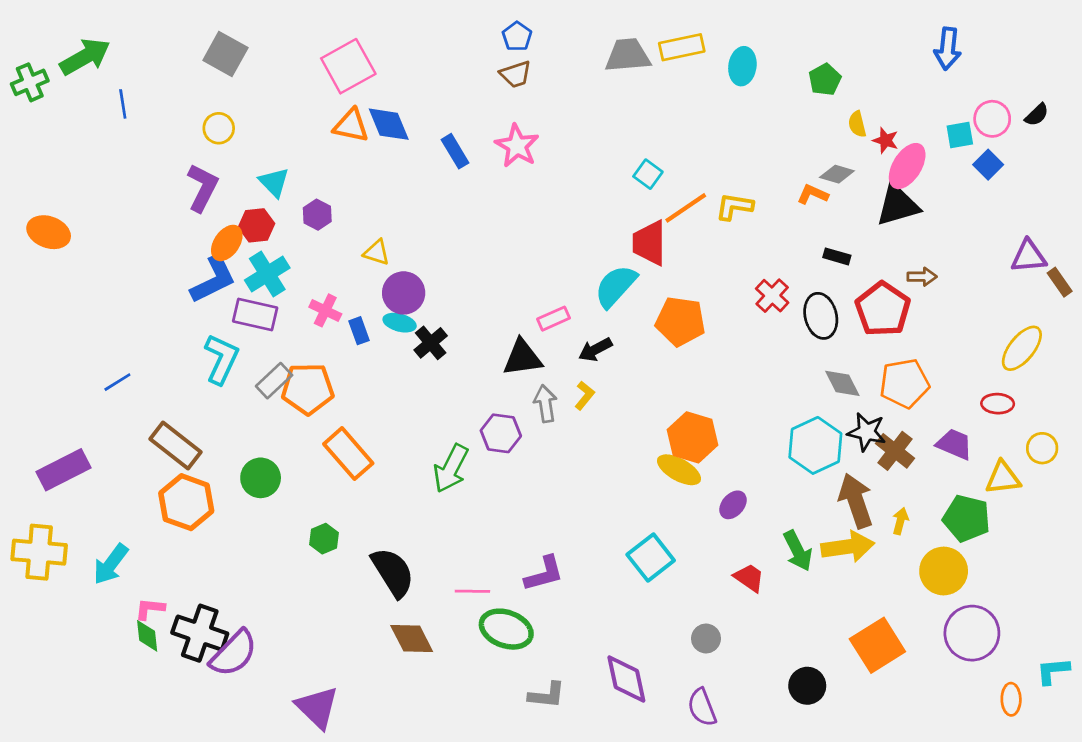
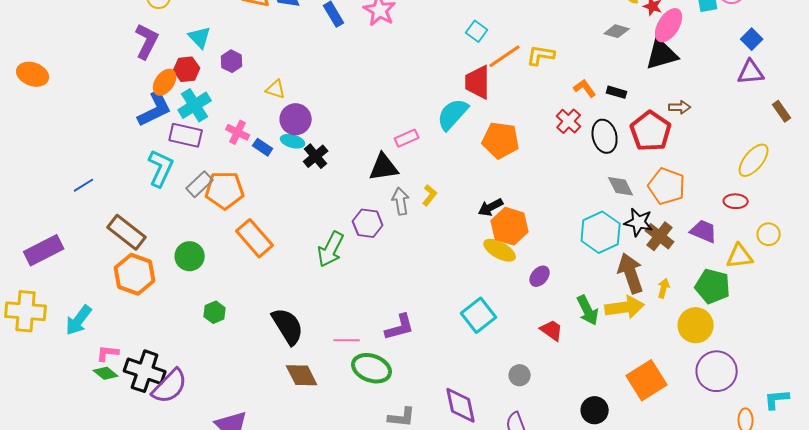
blue square: (988, 165) -> (752, 39), moved
orange L-shape: (813, 194) -> (585, 88), moved, turned 30
purple triangle: (1029, 256) -> (751, 72), moved
blue rectangle: (359, 331) -> (263, 147), turned -36
black arrow: (595, 350) -> (491, 207), moved
orange pentagon: (904, 383) -> (667, 186), turned 30
green hexagon: (324, 539) -> (215, 312), moved
green diamond: (147, 636) -> (106, 373), turned -45

